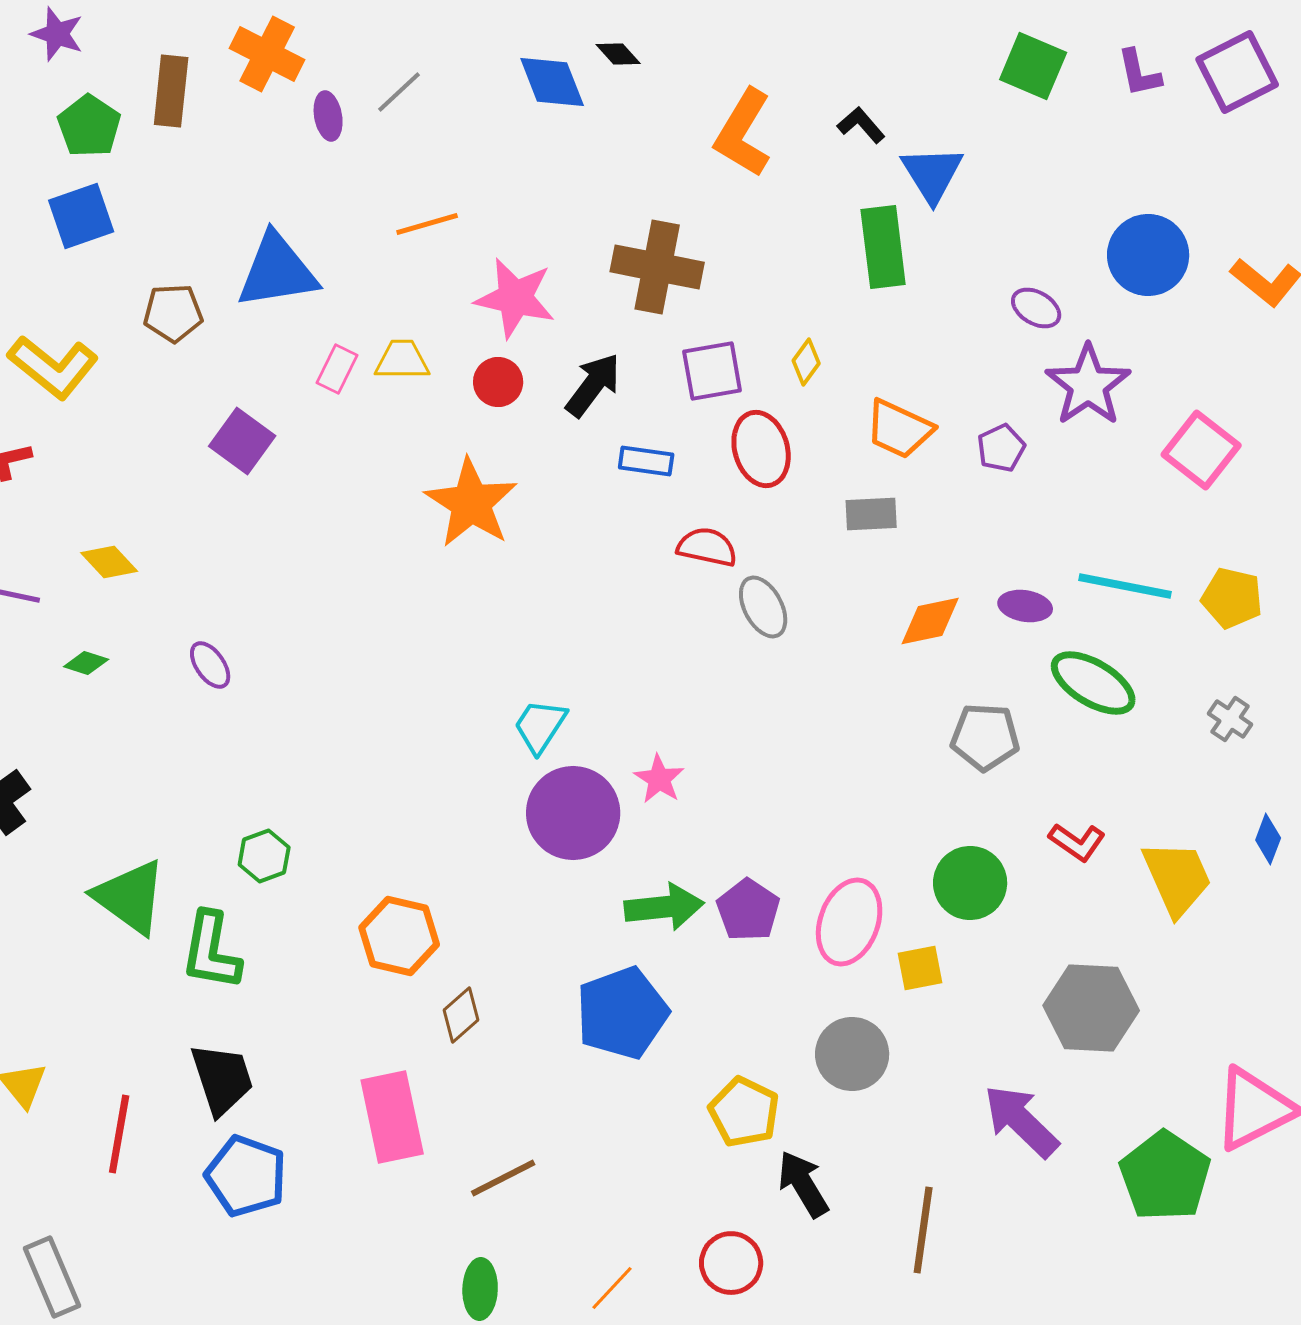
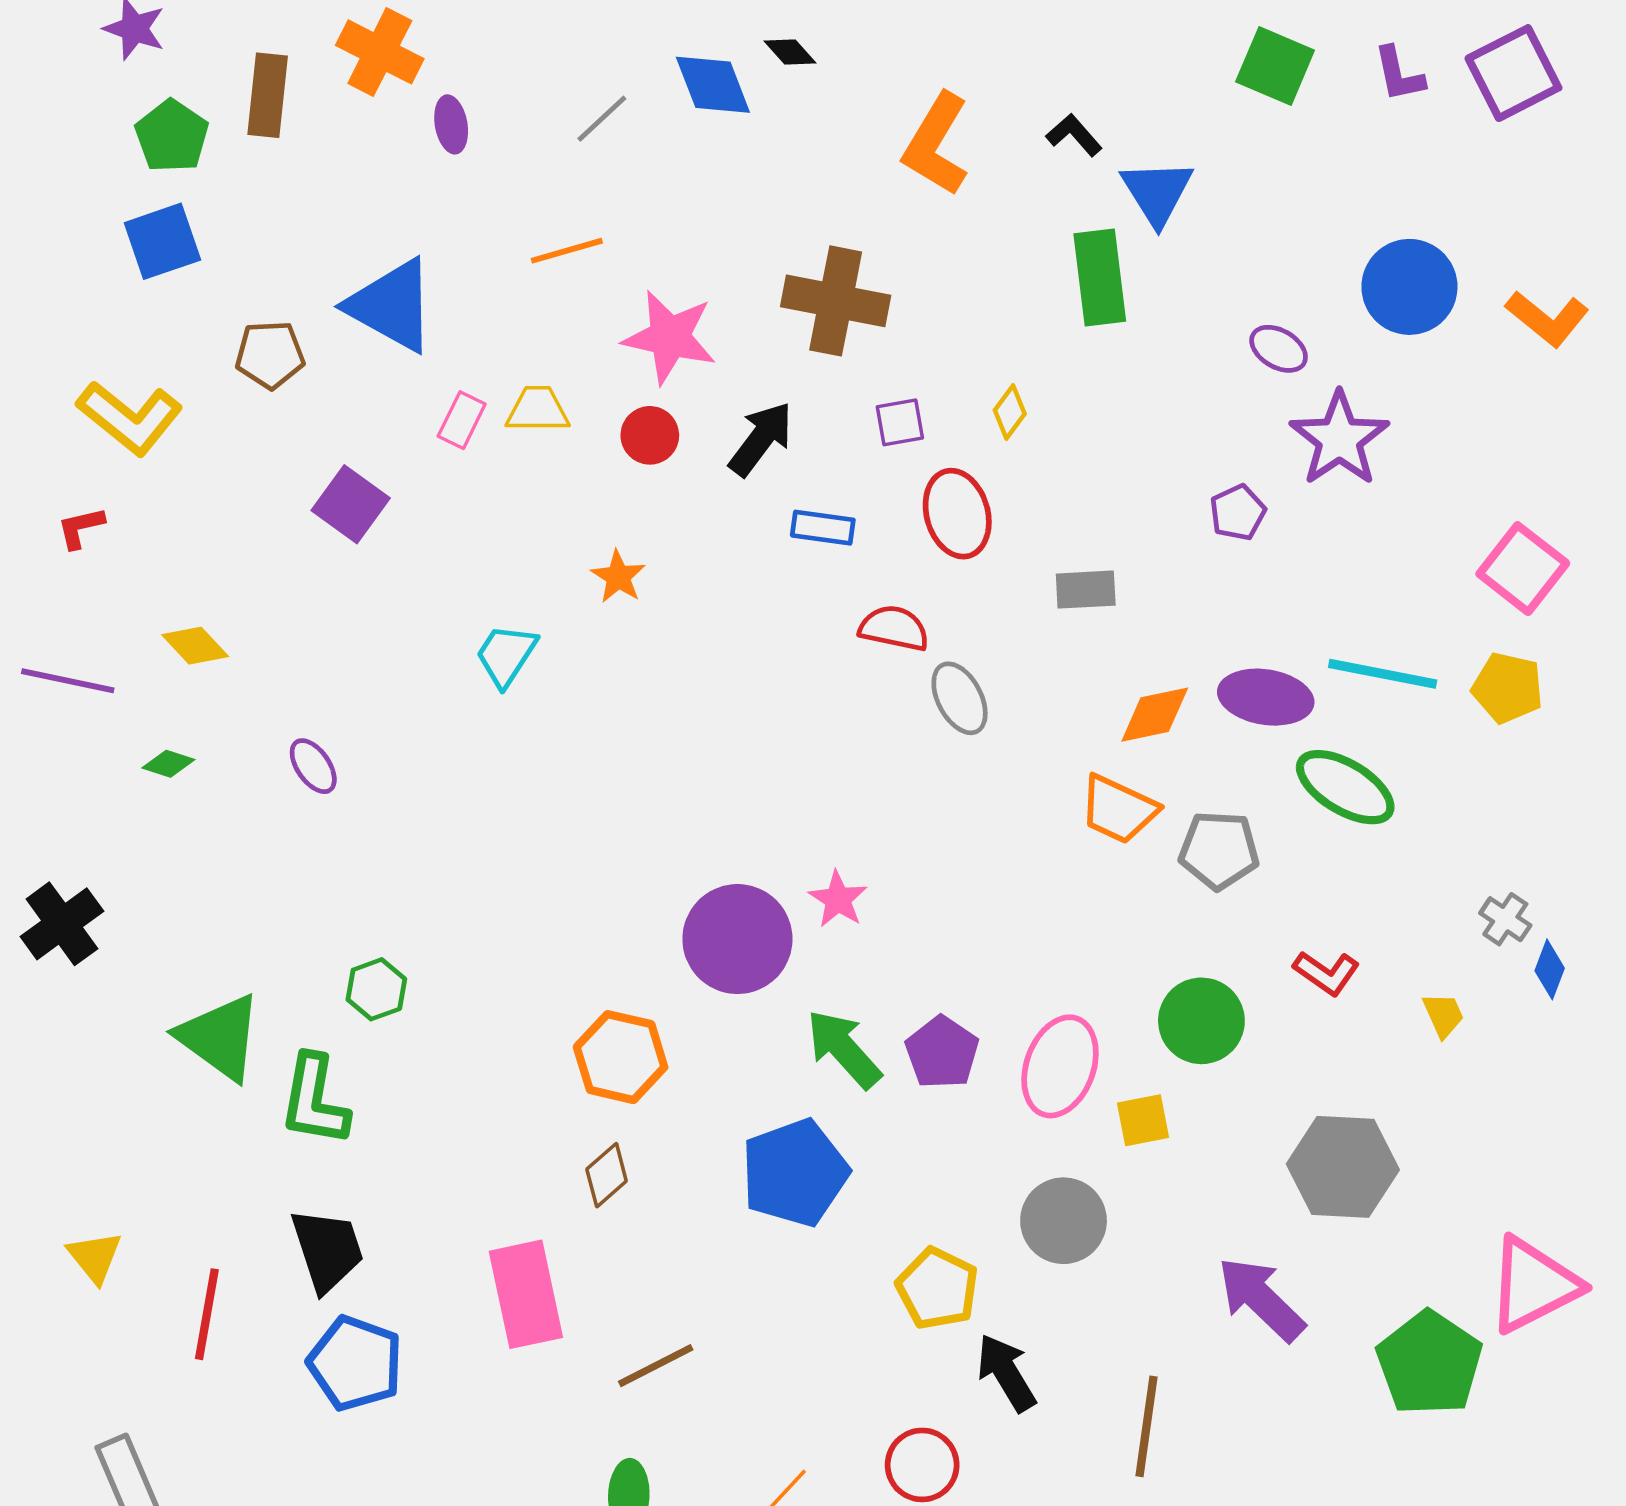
gray line: (399, 92) -> (602, 119), moved
blue triangle: (277, 271) -> (392, 306), turned 38
purple square: (712, 371) -> (900, 422), size x0.7
orange trapezoid: (899, 429) -> (1118, 809), moved
pink square: (1201, 450) -> (1523, 569), moved
orange star: (471, 503) -> (618, 577), size x0.5
purple ellipse: (1025, 606) -> (1266, 697), size x1.5
gray cross: (1230, 719) -> (1505, 919), moved
cyan trapezoid: (540, 726) -> (506, 655), moved
yellow trapezoid: (1177, 878) -> (1443, 1015), size x0.5
green arrow: (664, 907) -> (844, 1049), turned -126
orange hexagon: (399, 936) -> (621, 1057), moved

